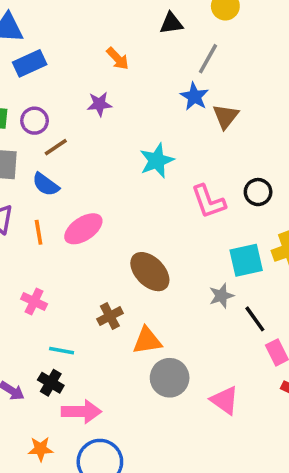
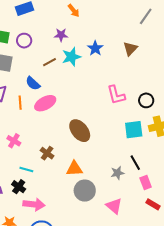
gray line: (208, 59) -> (146, 16), moved
blue star: (194, 96) -> (95, 48), moved
brown line: (56, 147) -> (49, 62), moved
cyan star: (157, 161) -> (71, 57), moved
blue semicircle: (46, 184) -> (33, 83), moved
black circle: (258, 192) -> (146, 100), moved
gray star: (221, 296) -> (117, 173), moved
brown cross: (110, 316) -> (47, 153), moved, turned -32

